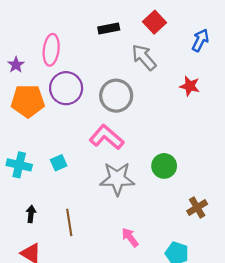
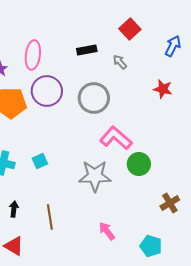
black rectangle: (109, 28) -> (87, 50), moved
gray arrow: (144, 57) -> (120, 62), size x0.6
pink L-shape: (107, 137) -> (116, 138), moved

